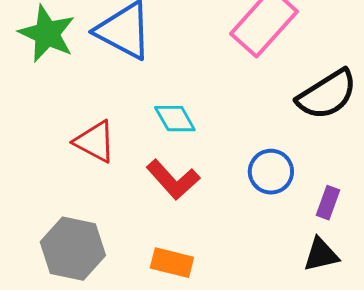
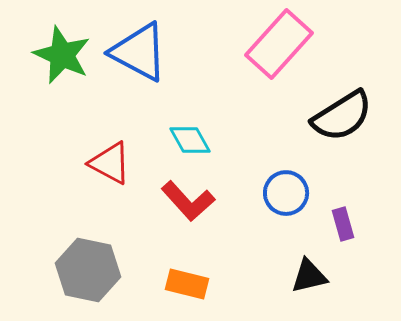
purple rectangle: (328, 203) -> (343, 224), turned -36
black triangle: (321, 255) -> (309, 276), moved

